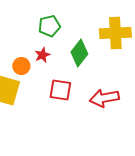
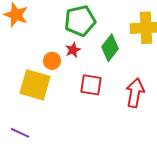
green pentagon: (49, 26) -> (80, 21), size x1.4
red arrow: (104, 98) -> (135, 93), turned 112

